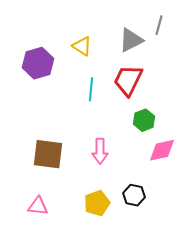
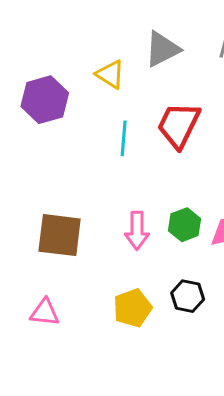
gray triangle: (131, 40) -> (162, 49), moved
green hexagon: (144, 120) -> (185, 225), moved

